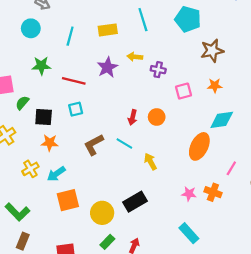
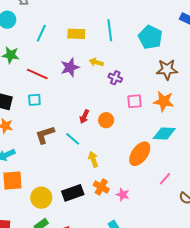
orange star: (215, 86) -> (164, 101), size x1.5
orange cross: (213, 192) -> (101, 187), moved

